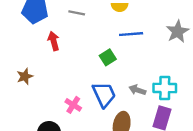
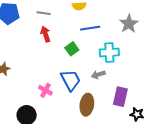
red arrow: (54, 41) -> (45, 34), moved
cyan cross: (165, 88) -> (109, 52), moved
gray arrow: (137, 90) -> (98, 75), turned -32

